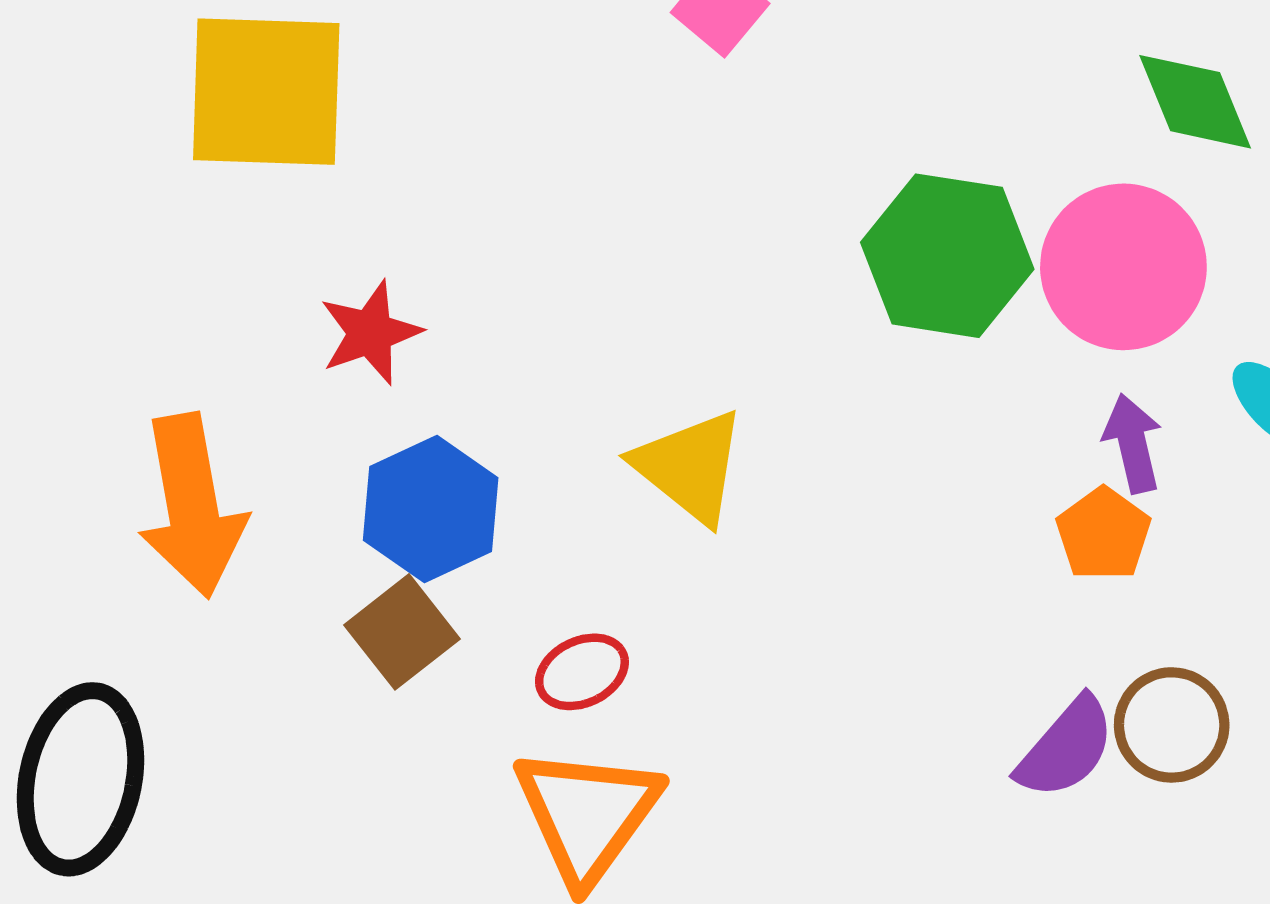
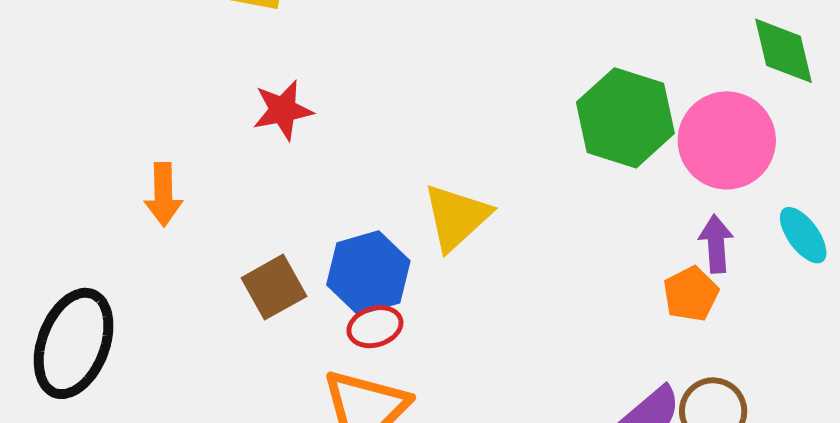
yellow triangle: (690, 467) -> (456, 217), turned 30
orange arrow: (192, 506) -> (163, 194), size x0.6
blue hexagon: (431, 509) -> (368, 273), moved

